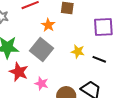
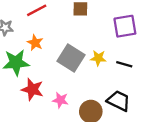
orange star: (48, 25) -> (35, 43), moved
gray square: (42, 49) -> (71, 58), moved

